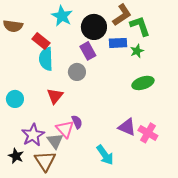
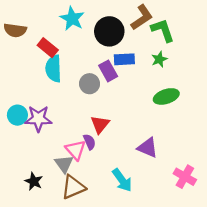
blue rectangle: (118, 43) -> (124, 59), moved
purple rectangle: (88, 51) -> (108, 71), moved
red triangle: (55, 96) -> (100, 124), moved
pink cross: (148, 133) -> (185, 177), moved
purple star: (33, 135) -> (38, 119), moved, turned 30
black star: (16, 156) -> (34, 181), moved
brown triangle: (45, 161) -> (73, 187), moved, turned 40

